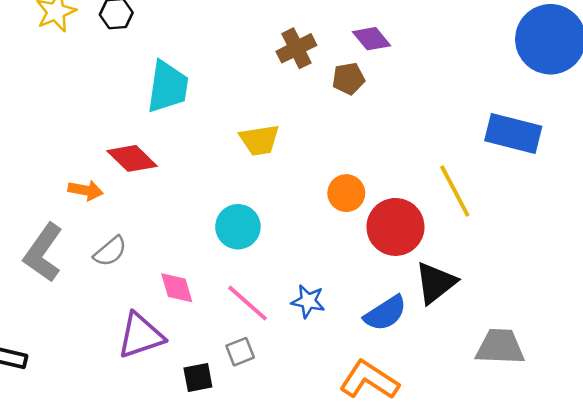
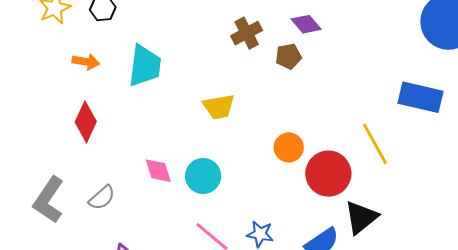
red diamond: (132, 158) -> (86, 122), moved, turned 72
orange arrow: (86, 190) -> (86, 62), moved
pink diamond: (177, 288) -> (158, 171), moved

